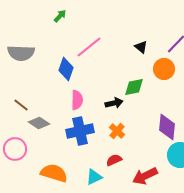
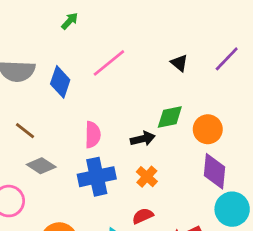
blue diamond: (66, 69) -> (60, 82), moved
orange circle: (164, 69) -> (208, 129), moved
brown line: (21, 105) -> (25, 131), moved

